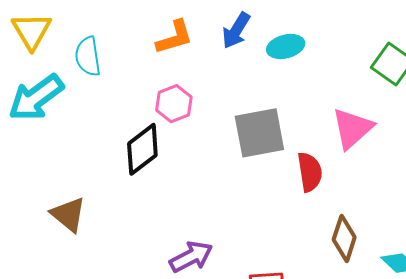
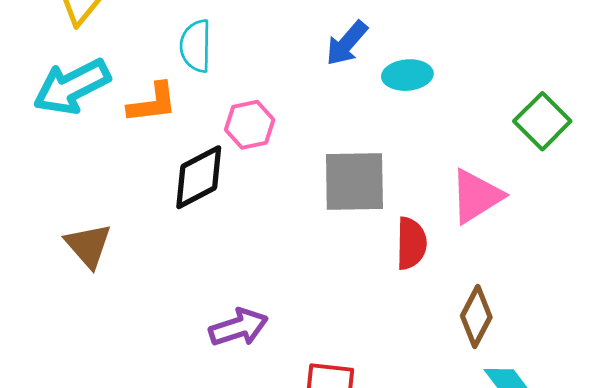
orange L-shape: (175, 37) -> (152, 103), moved
cyan semicircle: (88, 56) -> (196, 46), moved
brown diamond: (344, 238) -> (476, 316), moved

